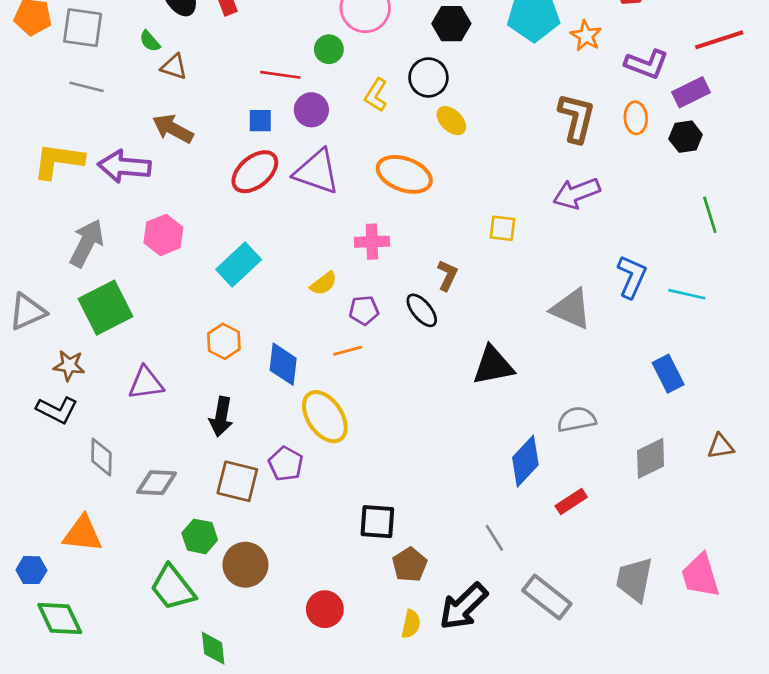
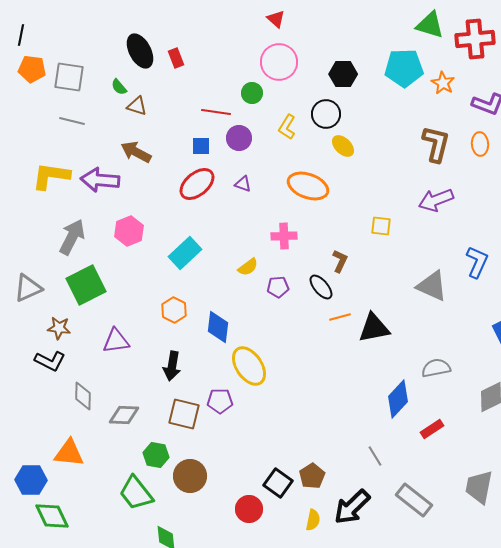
purple triangle: (317, 172) -> (243, 184), size x0.5
orange line: (348, 351) -> (340, 317), moved
purple pentagon: (286, 464) -> (220, 401), turned -30
black square: (377, 522) -> (278, 483), moved, turned 32
blue hexagon: (31, 570) -> (31, 480), size x1.4

